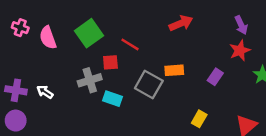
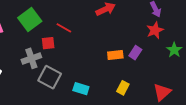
orange rectangle: (174, 70) -> (115, 55), moved
gray square: (149, 85) -> (50, 77), moved
cyan rectangle: (112, 99) -> (81, 89), moved

